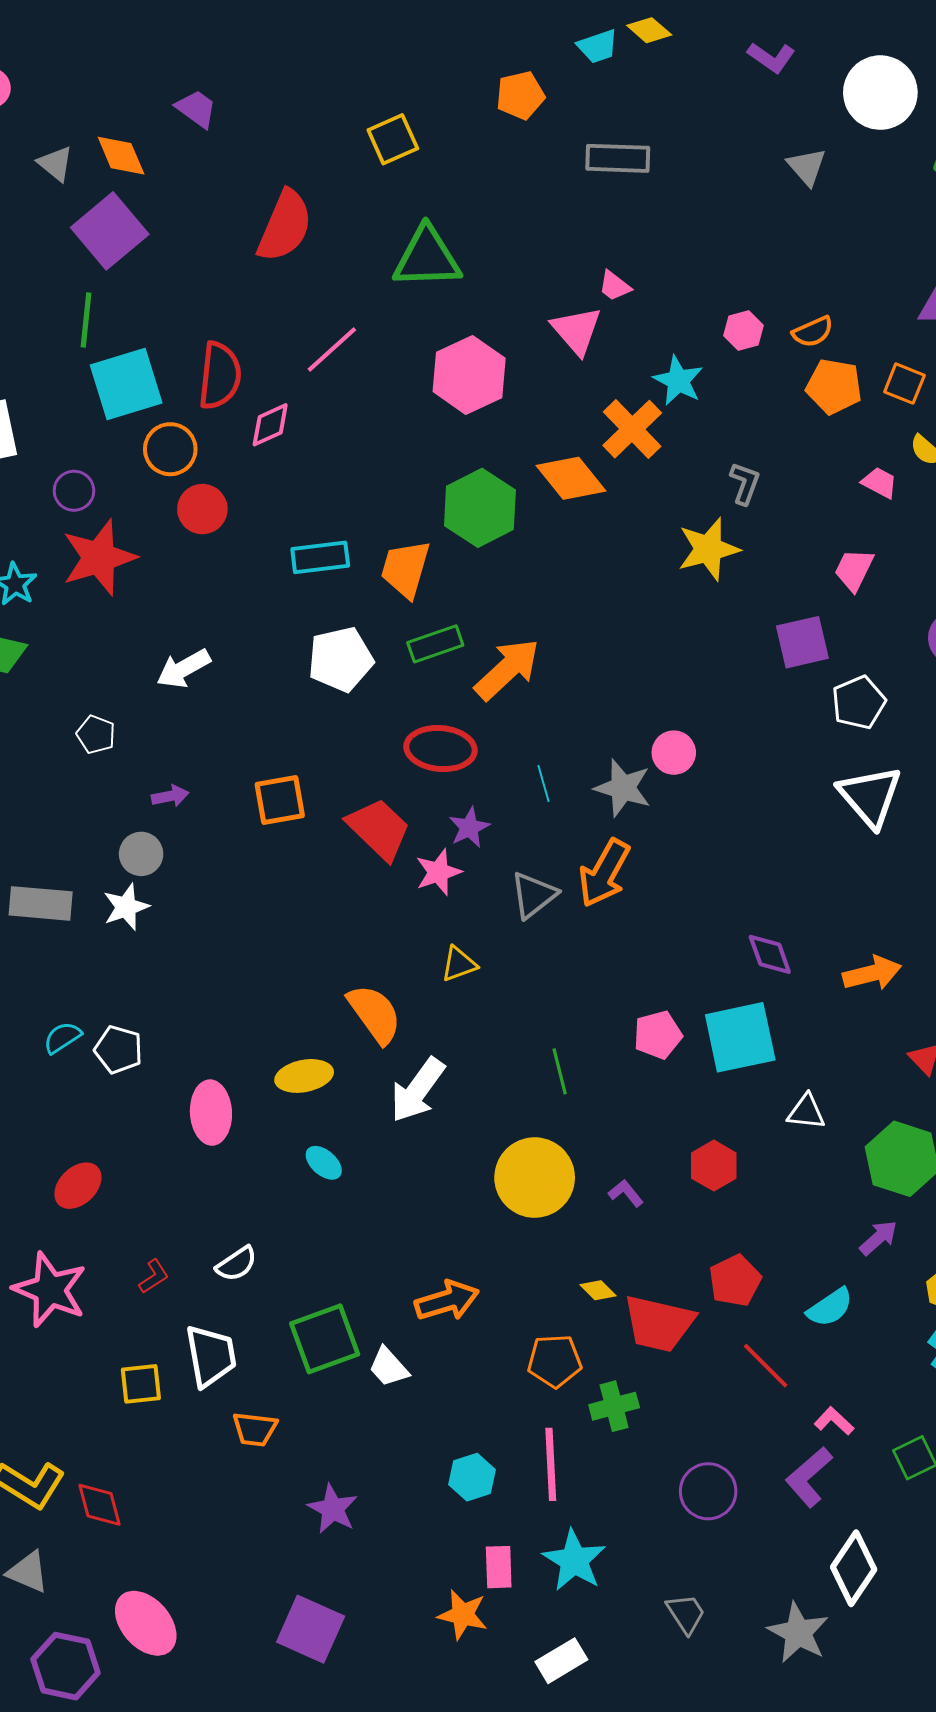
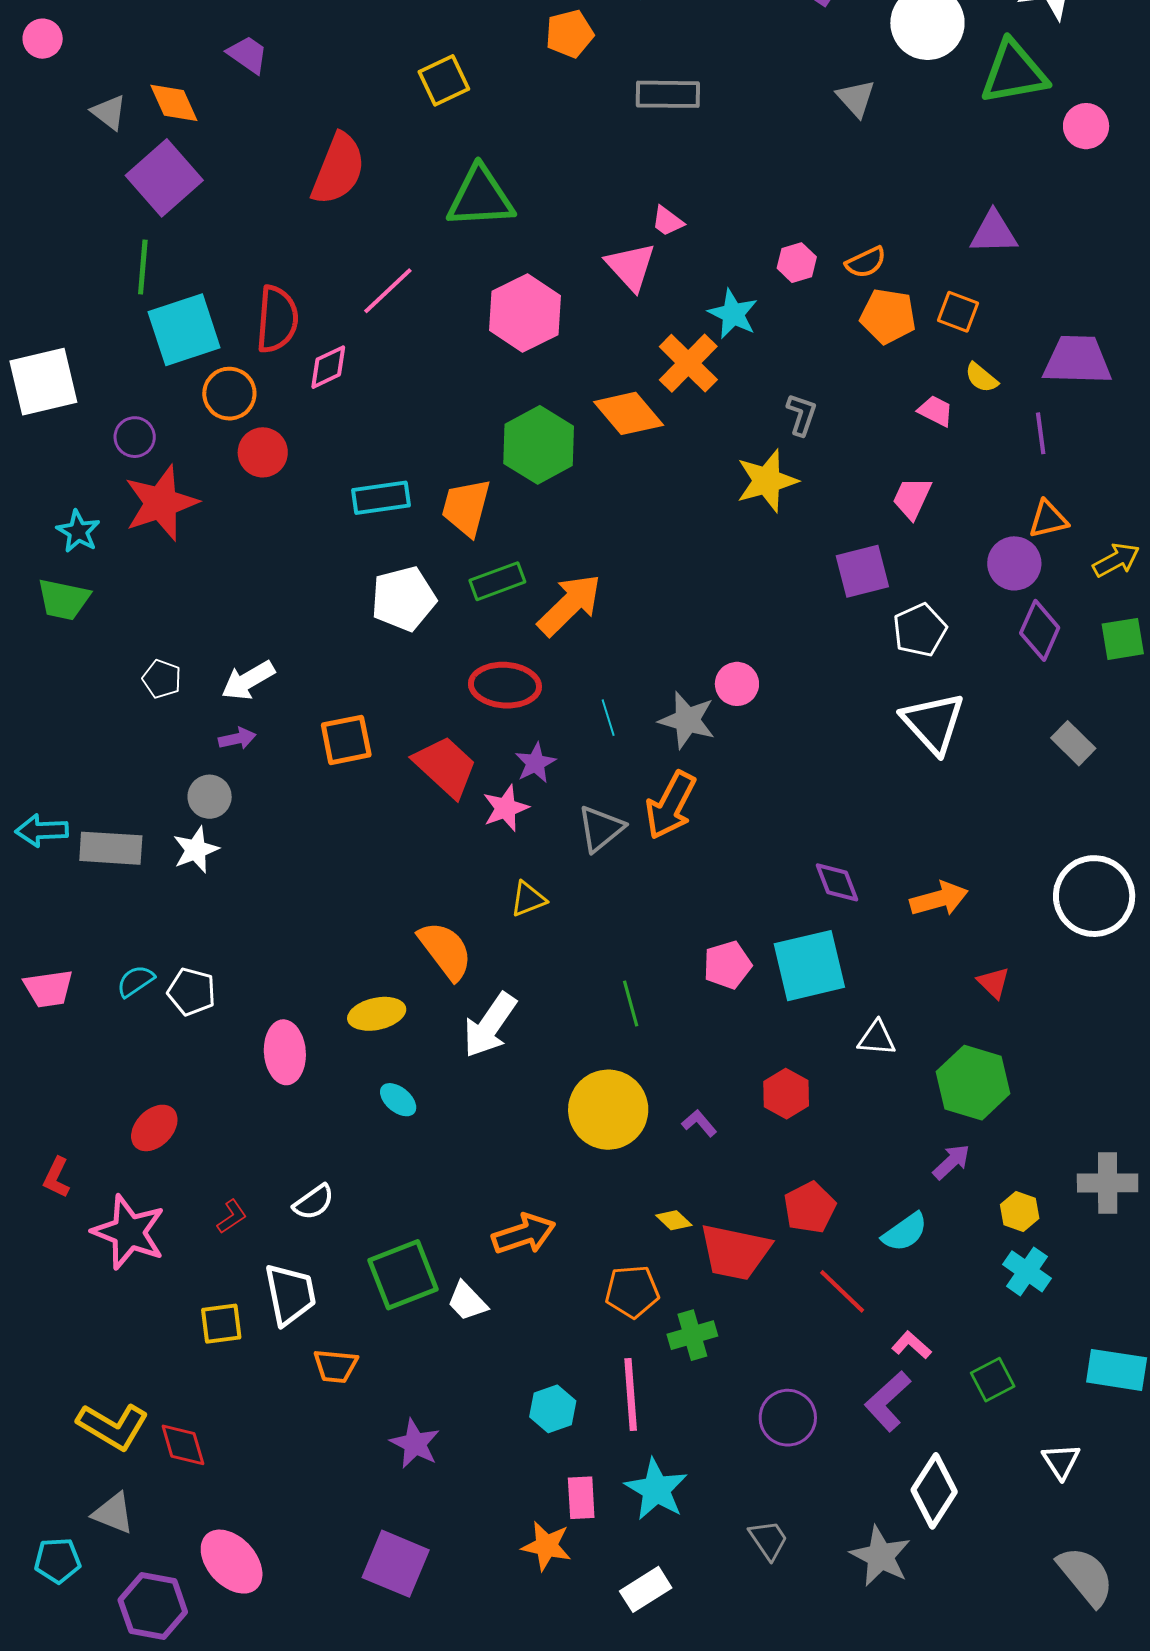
white arrow: (184, 669) -> (248, 680), moved

